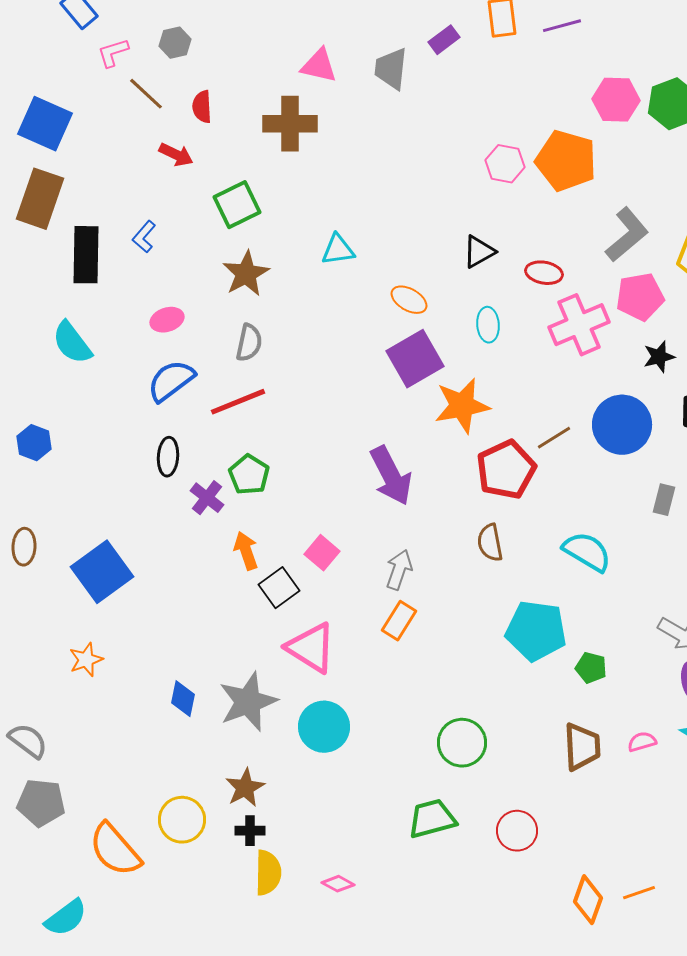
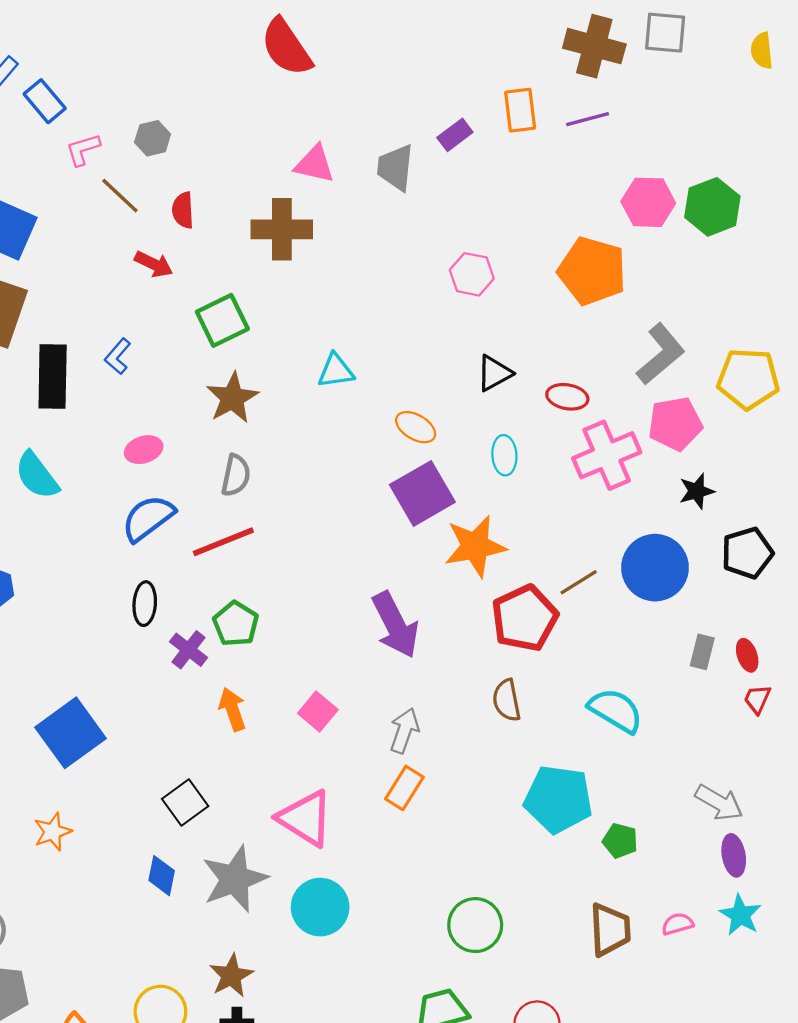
pink hexagon: (505, 164) -> (472, 274), moved
black square: (279, 588) -> (185, 803), moved

